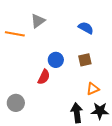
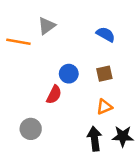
orange triangle: (93, 89) -> (104, 107), moved
gray circle: (16, 103) -> (31, 129), moved

